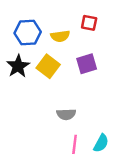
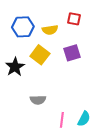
black star: (18, 66) -> (15, 67), moved
gray semicircle: (66, 114) -> (38, 100), moved

